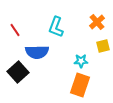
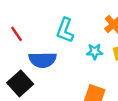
cyan star: (81, 61) -> (95, 52), moved

